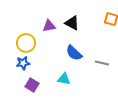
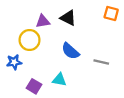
yellow circle: (26, 43) -> (30, 40), moved
purple square: (32, 85) -> (34, 86), moved

